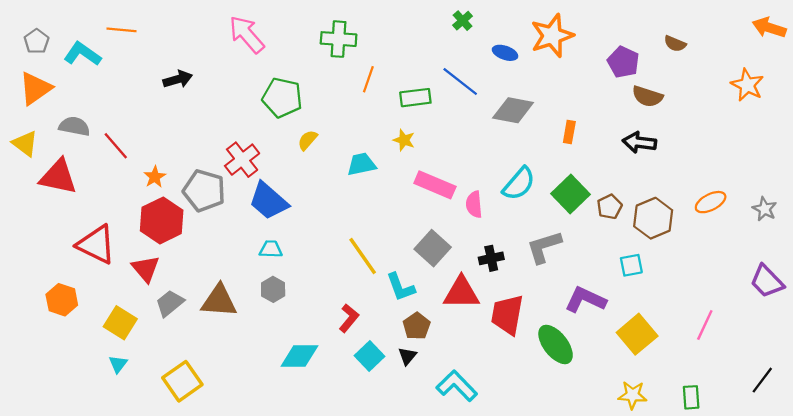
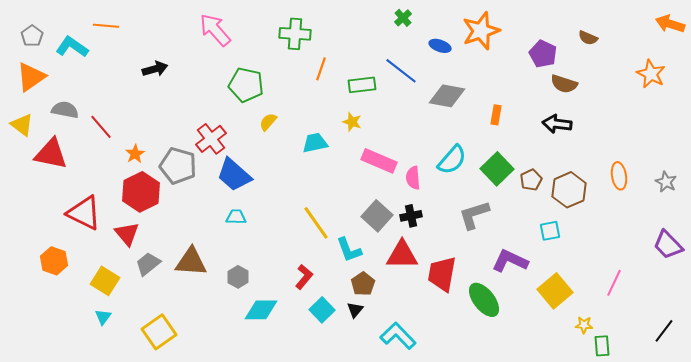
orange ellipse: (711, 202) -> (619, 176), turned -72
black cross: (491, 258) -> (411, 216), moved
gray hexagon: (273, 289) -> (238, 277), moved
yellow star: (632, 395) -> (584, 325), moved, size x0.7

